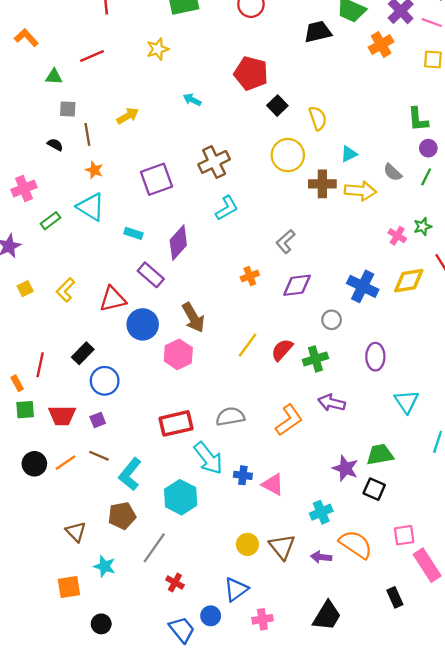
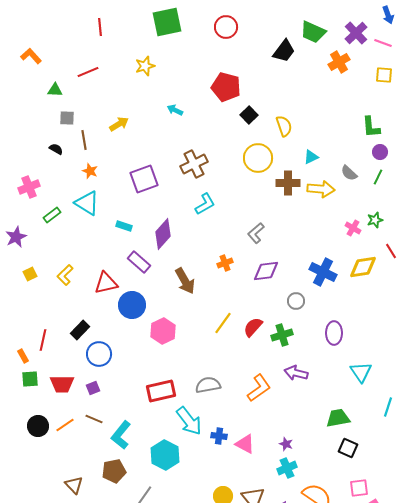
black trapezoid: (318, 32) -> (284, 51), turned 140
brown arrow: (193, 317) -> (185, 281), moved
purple star: (345, 468) -> (286, 444), moved, size x0.6
black square: (374, 489) -> (348, 448), moved

